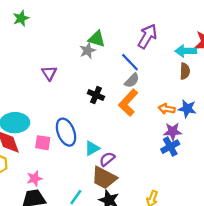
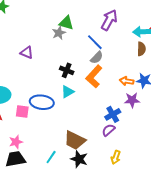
purple triangle: (49, 73) -> (27, 53), turned -32
blue ellipse: (66, 132) -> (42, 102), turned -60
blue cross: (170, 147) -> (113, 114), moved
cyan triangle: (92, 148) -> (68, 92), moved
purple semicircle: (107, 159) -> (108, 130), moved

